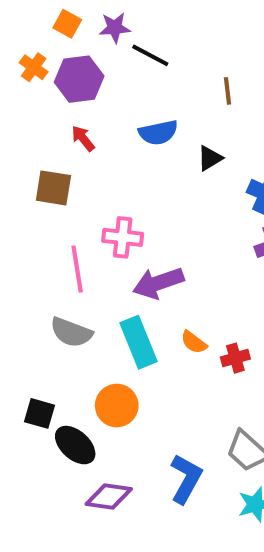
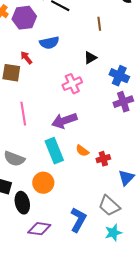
blue semicircle: (158, 133) -> (49, 43), moved
red arrow: (83, 138) -> (26, 58), moved
pink cross: (123, 237) -> (72, 84), moved, turned -30
gray semicircle: (71, 332) -> (14, 159), moved
black ellipse: (75, 445) -> (22, 203), turned 35

